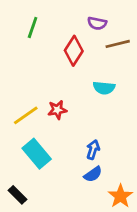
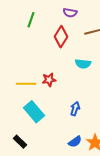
purple semicircle: (97, 23) -> (70, 13), moved
yellow line: (26, 115) -> (26, 84), turned 36
blue semicircle: (93, 174) -> (75, 142), moved

